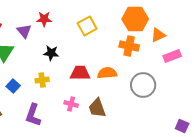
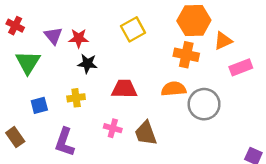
red star: (44, 19) -> (79, 38), moved
orange semicircle: (107, 73) -> (174, 89), moved
blue square: (13, 86) -> (39, 105), turned 32

